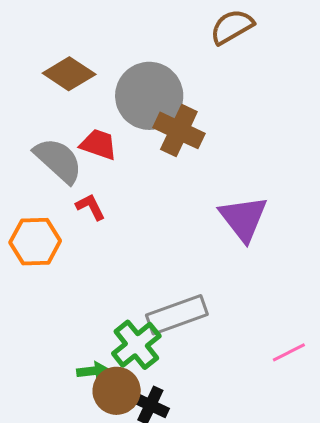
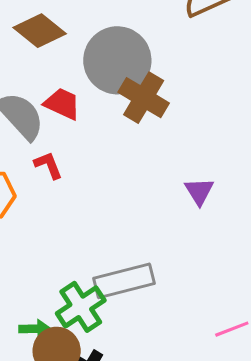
purple triangle: (243, 218) -> (199, 191), size x0.6

